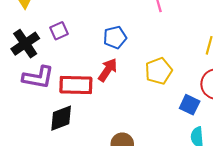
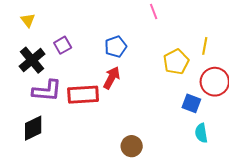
yellow pentagon: (159, 71) -> (176, 62), moved
black diamond: (61, 118) -> (33, 128), moved

